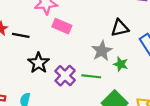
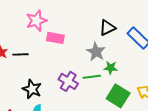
black star: (39, 63) -> (32, 89), moved
green star: (121, 64) -> (111, 68), moved

